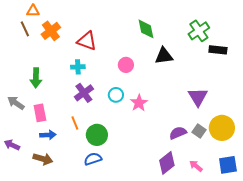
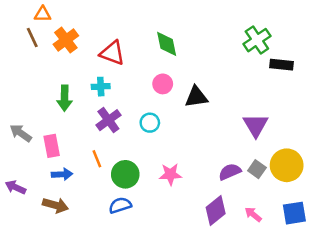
green diamond: (146, 29) -> (167, 44), moved
black triangle: (164, 56) -> (196, 97), moved
green arrow: (36, 78) -> (65, 98), moved
pink star: (139, 103) -> (170, 174), moved, turned 30

